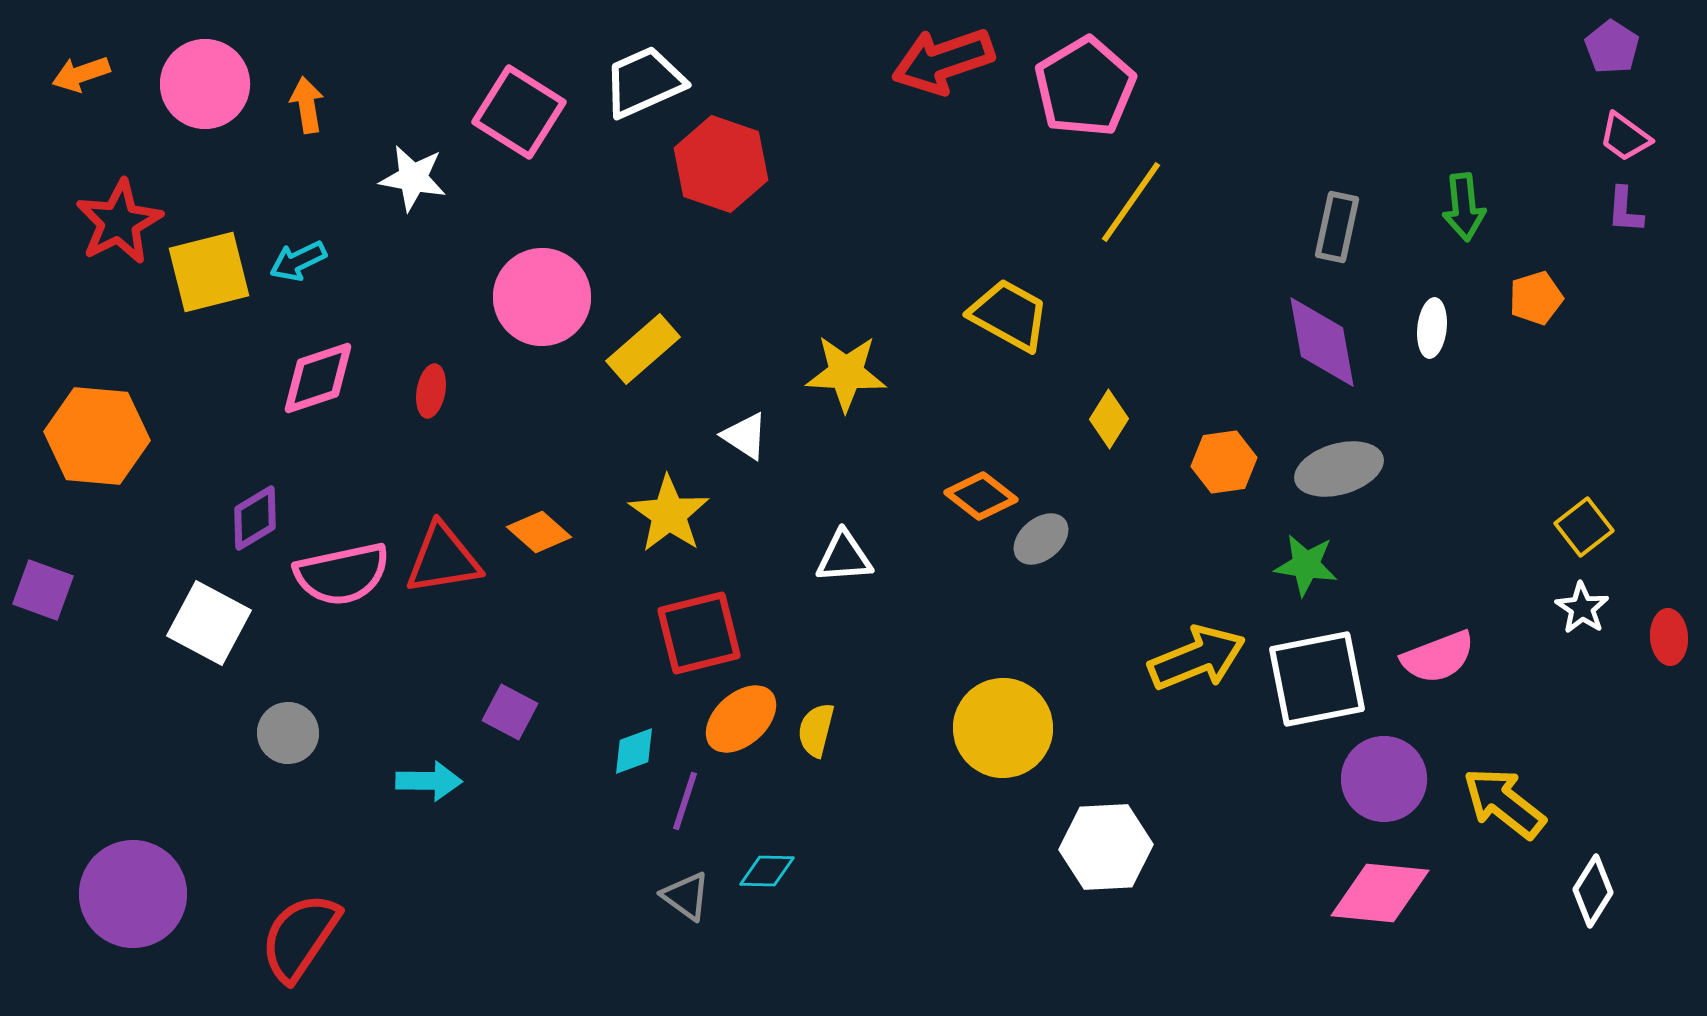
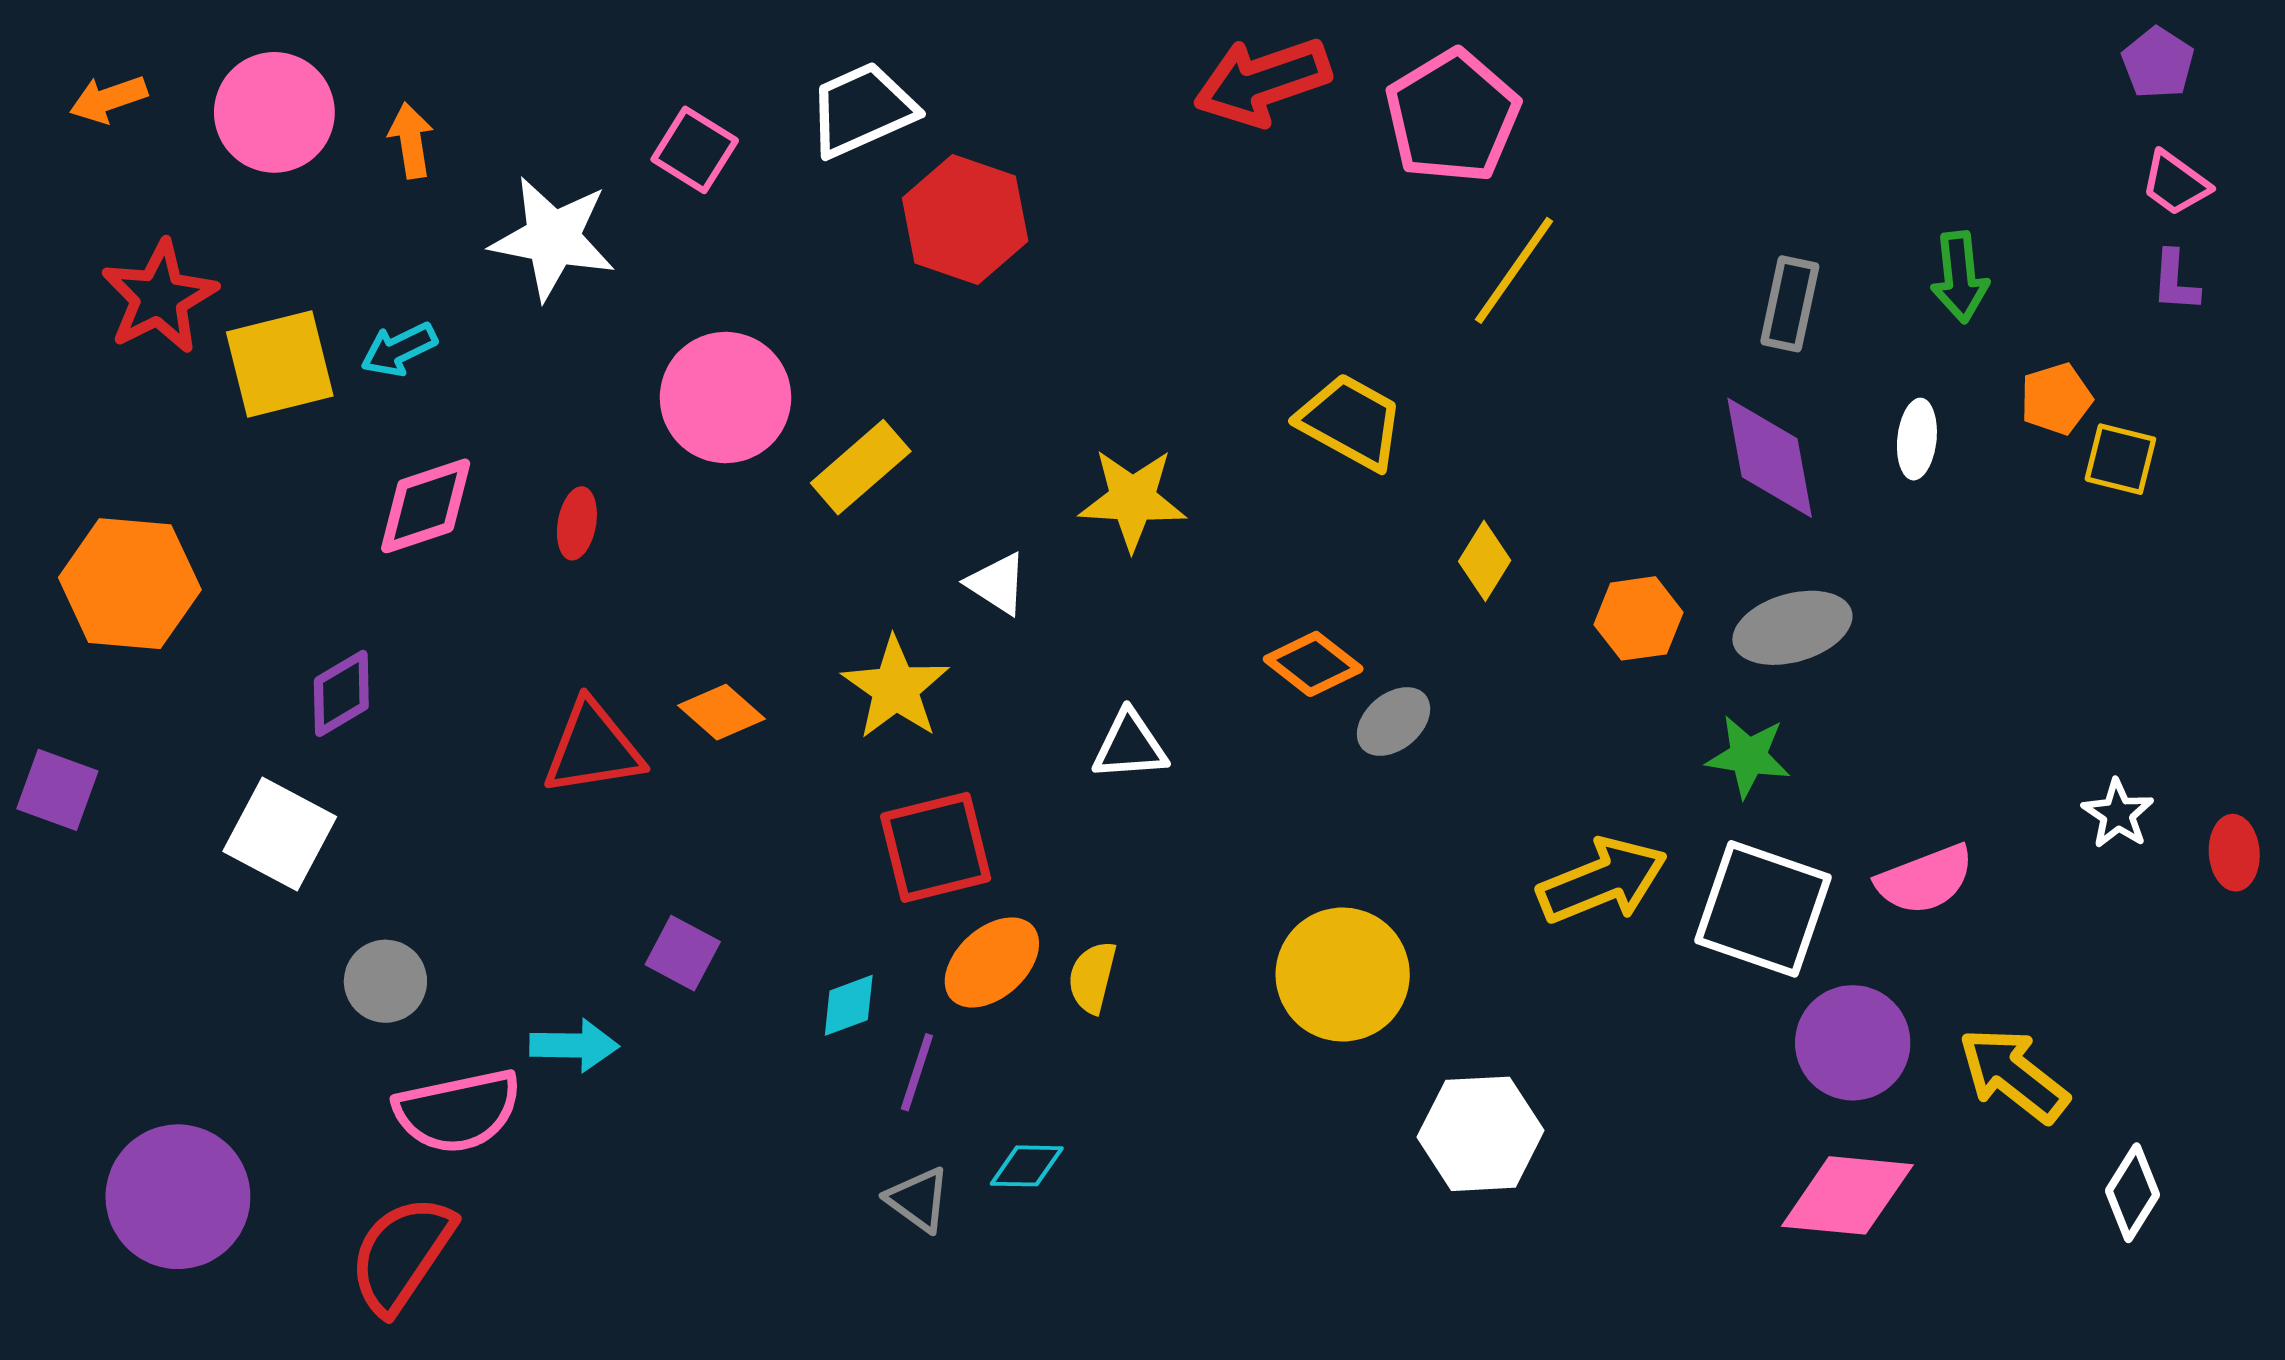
pink square: (519, 112) -> (695, 150), size x0.7
white star: (413, 178) -> (553, 238), size x1.4
yellow square: (1584, 527) -> (2120, 459), moved, turned -38
pink semicircle: (342, 574) -> (458, 1111), moved
white square: (1317, 679) -> (1763, 909), turned 30

